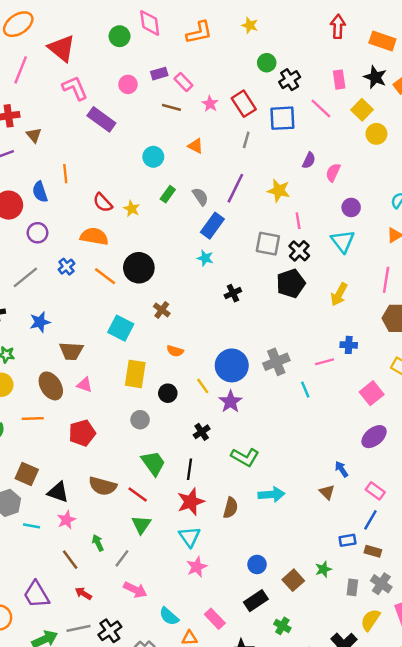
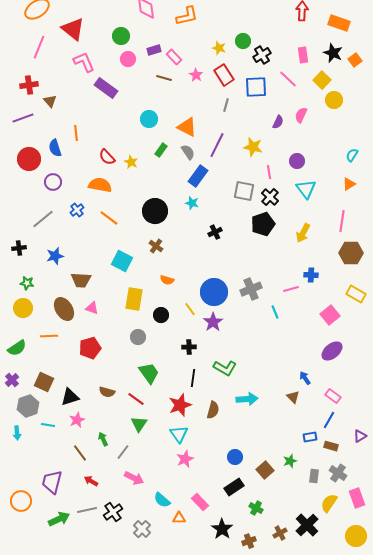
yellow star: (250, 25) -> (219, 48), moved
green circle: (120, 36) -> (121, 36), moved
orange triangle: (196, 146) -> (187, 127), moved, size x1.5
pink semicircle: (333, 172) -> (301, 115), moved
purple circle: (351, 207) -> (297, 161), moved
black circle: (139, 268) -> (155, 211), moved
black cross: (202, 432) -> (189, 347), turned 32
black line: (189, 469) -> (193, 378), moved
brown semicircle: (103, 486) -> (107, 392), size x0.7
black triangle: (58, 492) -> (70, 397), turned -36
purple trapezoid: (36, 595) -> (52, 482), turned 45

